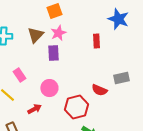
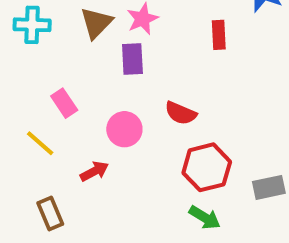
gray rectangle: (121, 78) -> (269, 187), moved
red semicircle: (99, 90) -> (181, 113), moved
red hexagon: (76, 107) -> (207, 167), moved

